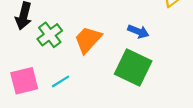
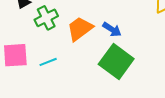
blue arrow: (138, 31) -> (112, 29), moved

